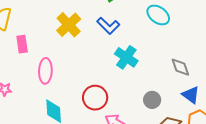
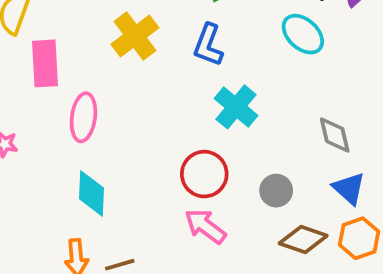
blue L-shape: (108, 26) -> (208, 45), turned 60
pink rectangle: (22, 44) -> (45, 63), size x1.4
red circle: (95, 98) -> (204, 174), moved

